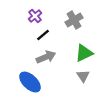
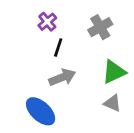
black line: (43, 35) -> (58, 47), turned -32
gray triangle: (83, 76) -> (112, 103), turned -32

